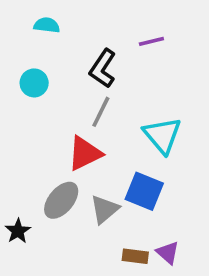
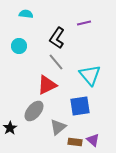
gray line: (101, 112) -> (56, 62), turned -66
blue square: (144, 191) -> (80, 106), turned -30
gray triangle: (104, 209) -> (58, 127), moved

